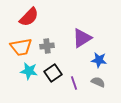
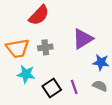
red semicircle: (29, 17) -> (39, 15), moved
black square: (53, 73) -> (52, 88), moved

